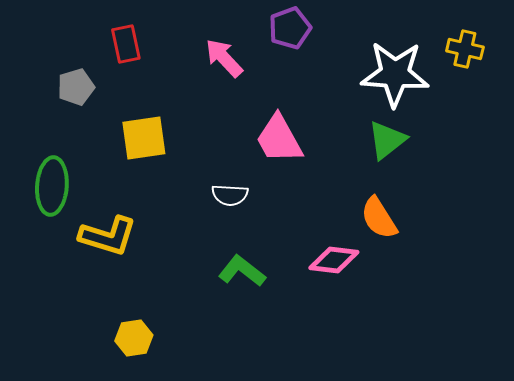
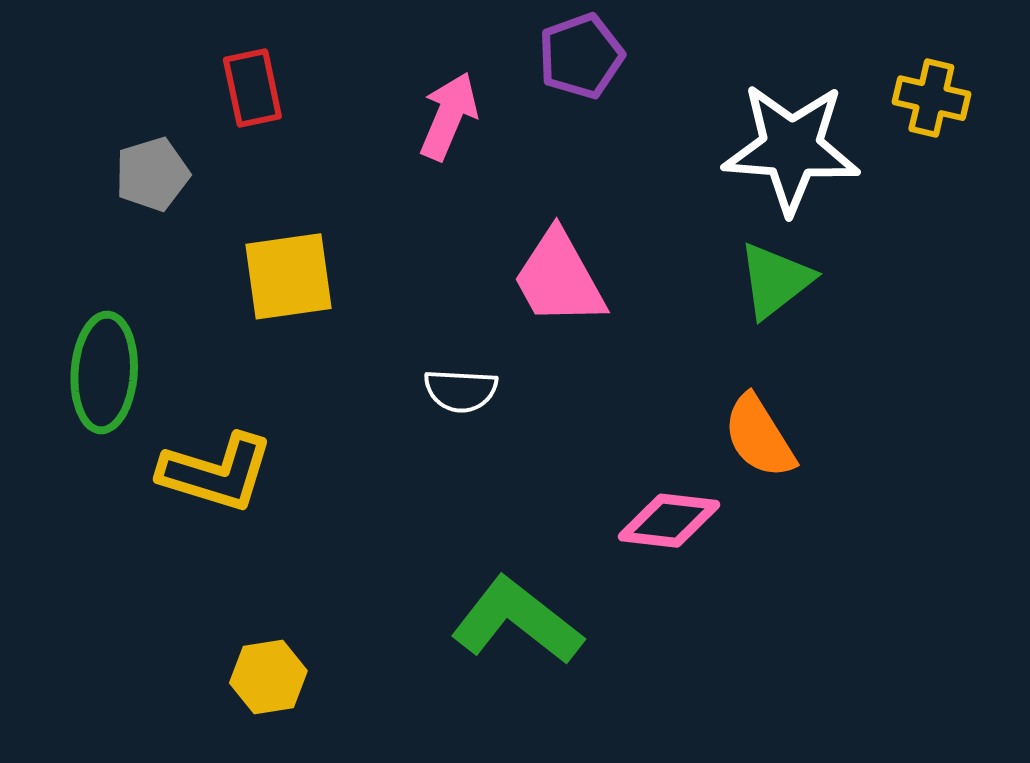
pink arrow: (224, 58) -> (449, 116), turned 66
green L-shape: (242, 271) -> (517, 621), moved, size x1.4

